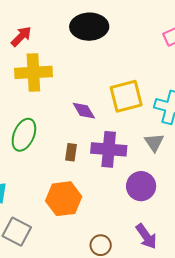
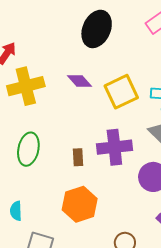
black ellipse: (89, 27) -> (97, 29), moved, turned -54
purple diamond: (84, 111) -> (80, 81), moved

